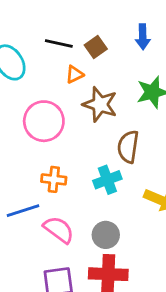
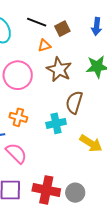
gray circle: (106, 235) -> (75, 193), moved

